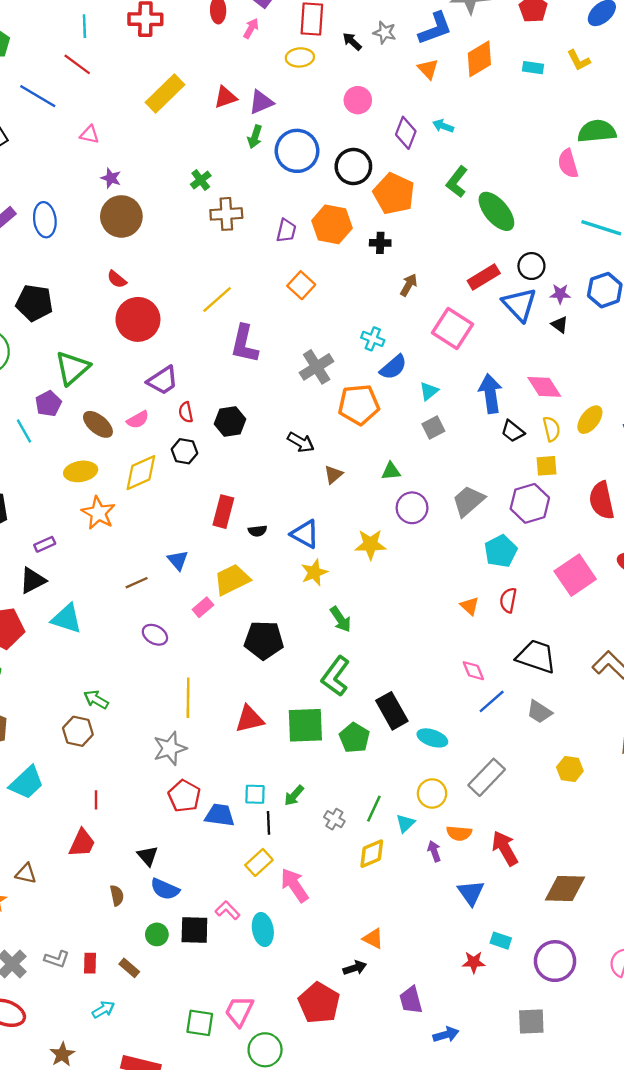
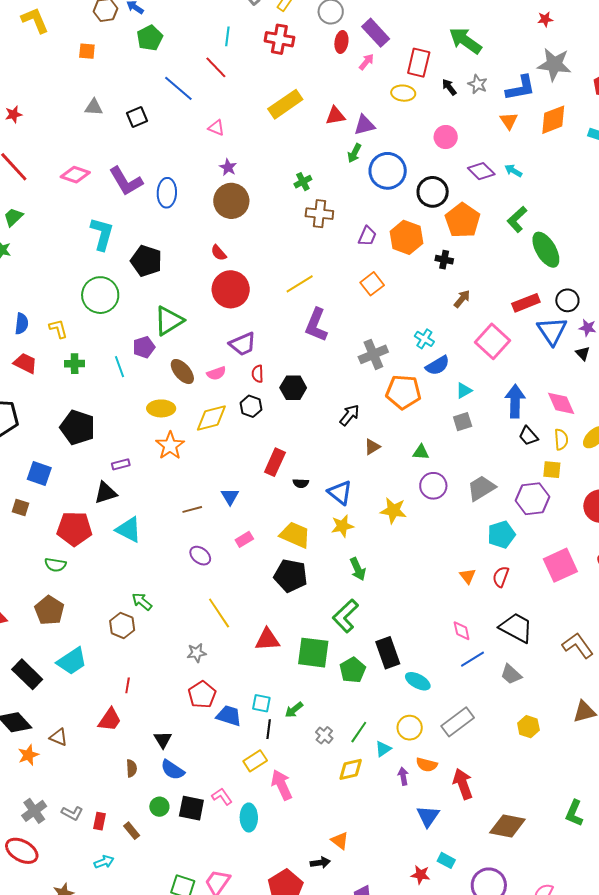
purple diamond: (406, 133) -> (481, 171), turned -76
black arrow: (301, 442) -> (350, 415), turned -90
yellow trapezoid: (232, 580) -> (295, 535), moved, turned 40
yellow line: (188, 698) -> (219, 613), turned -44
gray star: (170, 748) -> (197, 653), size x0.7

